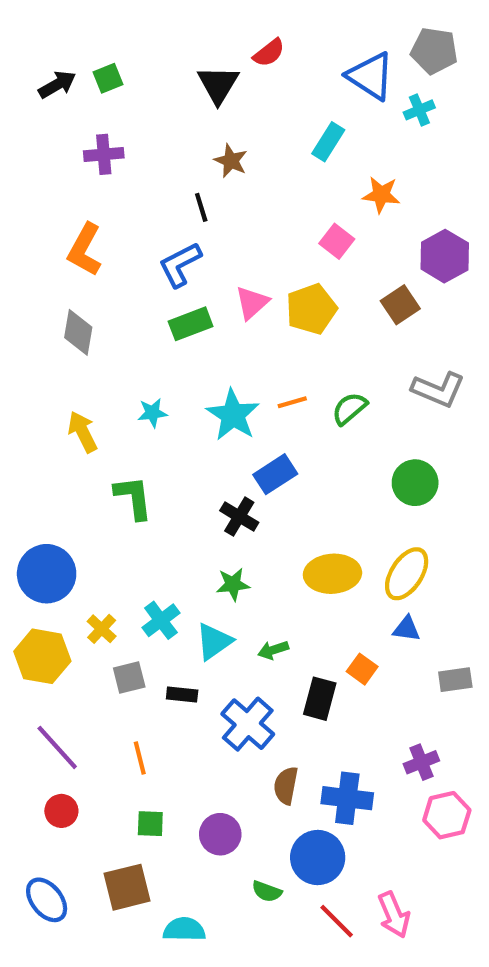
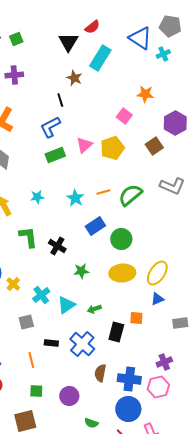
cyan rectangle: (328, 142) -> (100, 58), moved, size x1.4
green semicircle: (349, 409) -> (130, 195), size x1.4
cyan star: (233, 415) -> (75, 198), size x0.7
green circle: (415, 483) -> (121, 239), moved
black cross: (239, 517) -> (57, 246), moved
green star: (233, 584) -> (81, 271), moved
yellow cross: (102, 629) -> (13, 284), moved
blue triangle: (407, 629) -> (157, 299), turned -32
orange square: (362, 669) -> (136, 318), turned -32
black rectangle: (182, 694) -> (51, 343), moved
pink hexagon: (447, 815) -> (158, 387), moved
blue circle: (318, 858) -> (128, 409), moved

